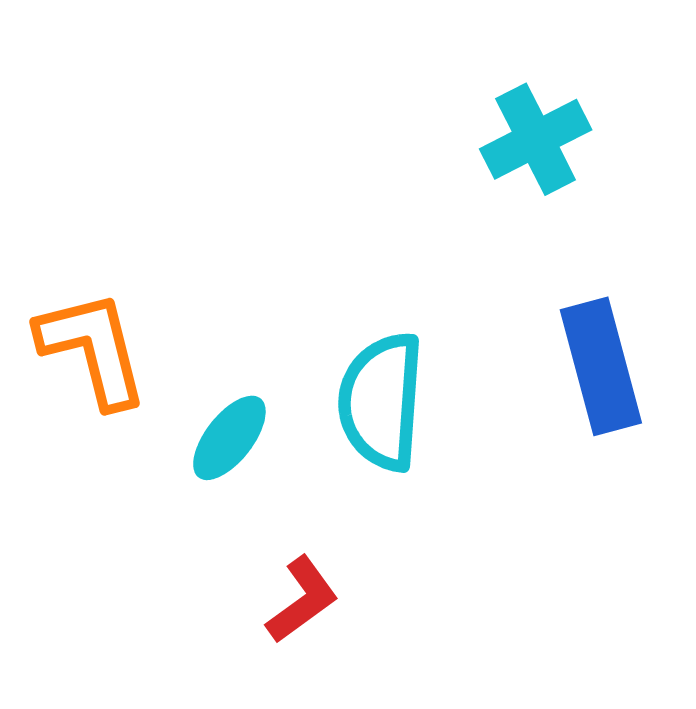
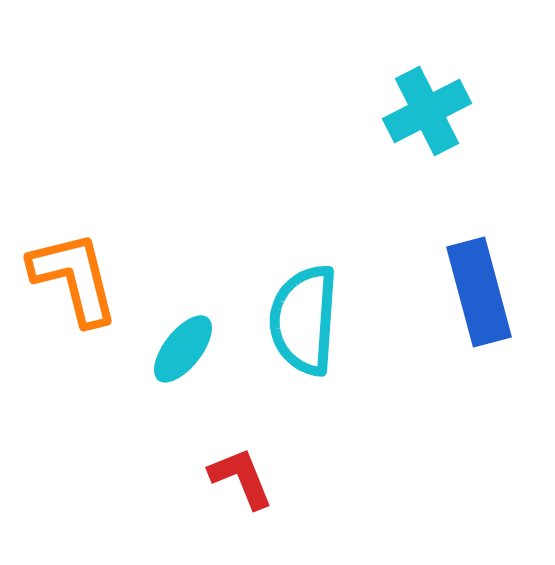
red L-shape: (302, 600) -> (241, 478), turned -76

